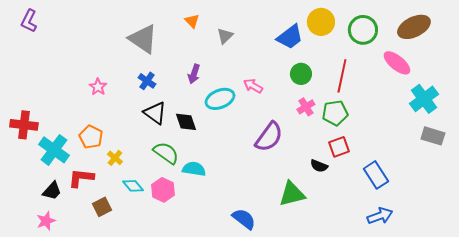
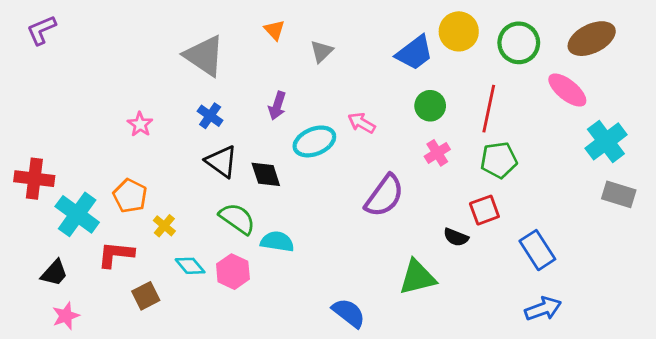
purple L-shape: (29, 21) -> (41, 30), turned 40
green pentagon: (335, 113) -> (499, 160), moved
black trapezoid: (52, 191) -> (54, 273), moved

